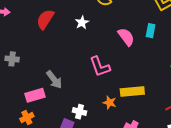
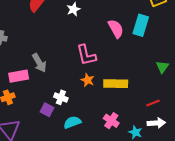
cyan rectangle: (151, 31) -> (141, 25), size x1.5
orange star: (110, 103) -> (88, 80), moved

